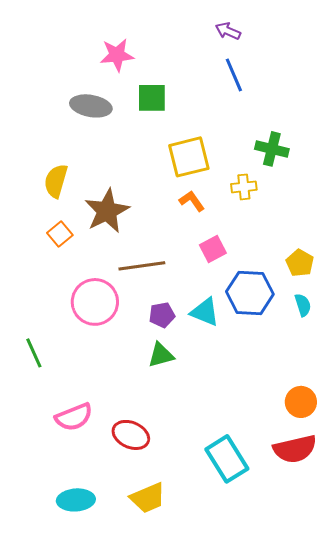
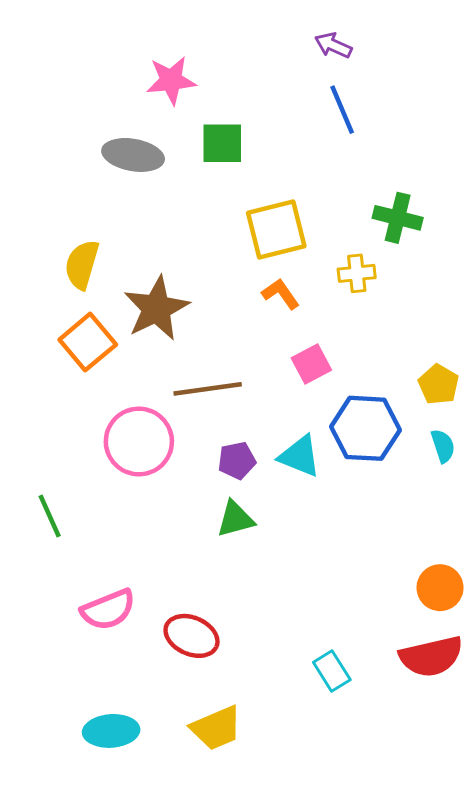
orange square: (60, 234) -> (88, 342), size x1.5
cyan rectangle: (227, 459) -> (332, 671), size x0.6

